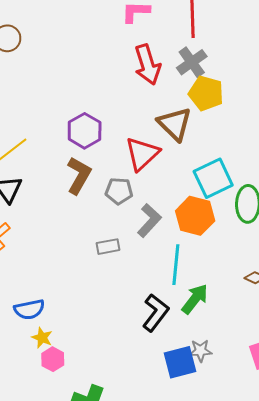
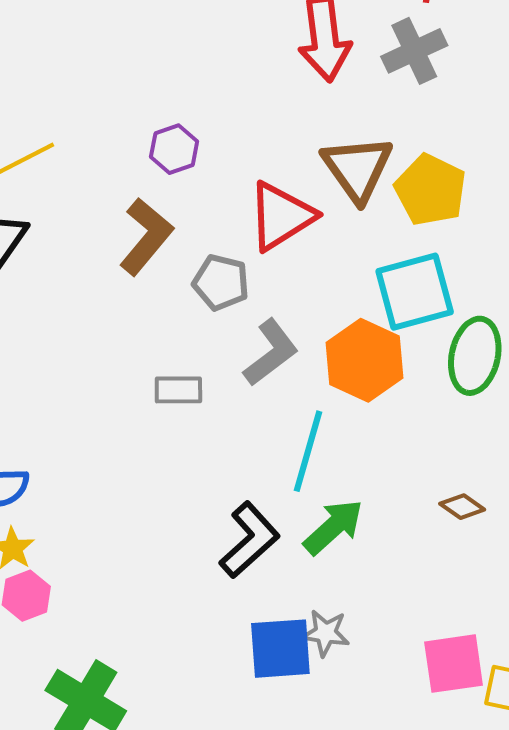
yellow pentagon: (206, 93) -> (430, 190), moved
purple hexagon: (85, 131) -> (174, 149), size x0.7

